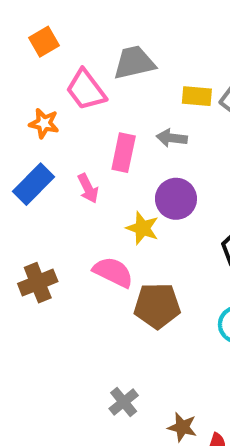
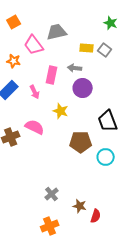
purple circle: (176, 199) -> (83, 88), moved
pink semicircle: (113, 272) -> (35, 127), moved
brown pentagon: (157, 306) -> (81, 142), moved

